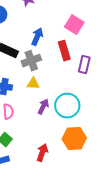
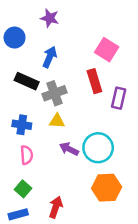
blue arrow: (37, 37) -> (50, 57), moved
purple arrow: (43, 107) -> (69, 149), turned -91
red arrow: (42, 153) -> (56, 207), moved

